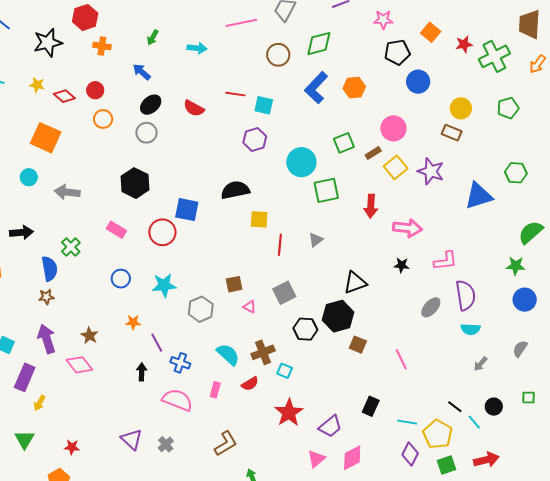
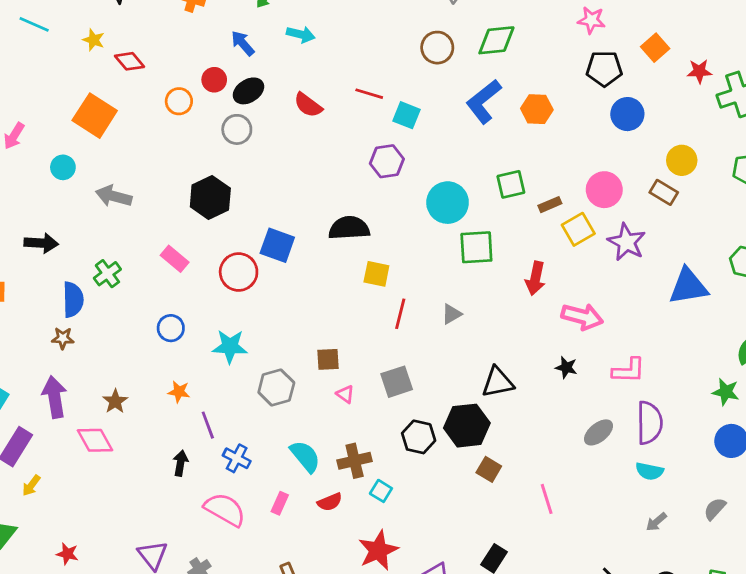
cyan arrow: (197, 48) -> (301, 34), moved
red circle: (95, 90) -> (214, 80), moved
pink circle: (393, 128) -> (604, 190), moved

